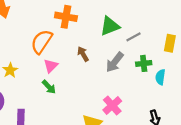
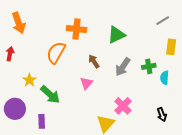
gray line: (134, 37) -> (163, 21), moved
pink triangle: (51, 66) -> (86, 83), moved
green arrow: (49, 87) -> (50, 94), moved, size x1.5

